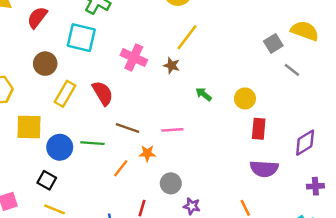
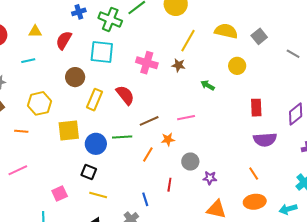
yellow semicircle: (305, 31) -> (226, 31), moved
gray line: (292, 70) -> (293, 54), moved
yellow circle: (245, 98) -> (237, 66), moved
brown line: (127, 128) -> (149, 121), turned -36

